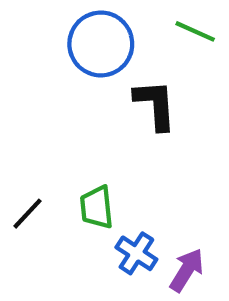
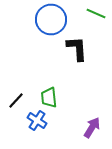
blue cross: (136, 253) -> (37, 120), moved

